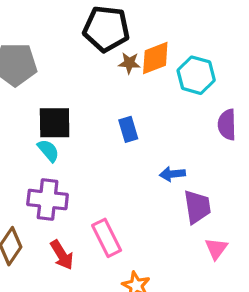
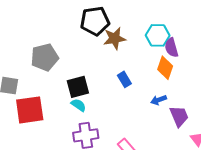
orange diamond: (155, 58) -> (165, 68), moved, turned -35
brown star: (129, 63) -> (115, 38), size x1.6
purple semicircle: (227, 125) -> (171, 48), moved

